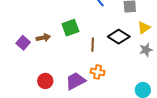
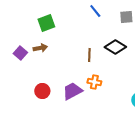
green square: (70, 28) -> (46, 23), moved

